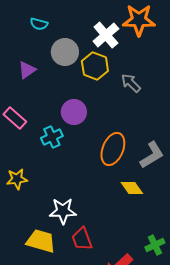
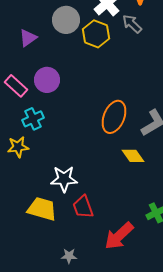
gray arrow: (131, 83) -> (132, 24), moved
purple circle: (74, 112) -> (47, 80), moved
cyan cross: (52, 137) -> (33, 119), moved

